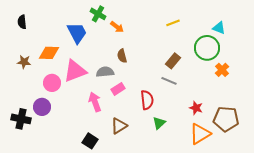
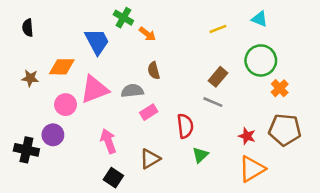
cyan triangle: (219, 28) -> (260, 19), moved
pink arrow: (95, 102) -> (108, 141), moved
brown pentagon: (226, 119) -> (285, 130), moved

